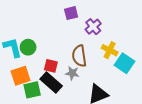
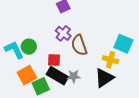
purple cross: (93, 27) -> (63, 33), moved
yellow cross: (110, 50) -> (111, 60), moved
gray star: (72, 73) -> (74, 76), moved

